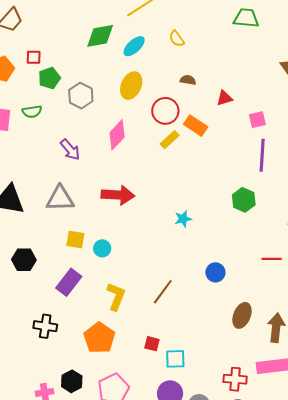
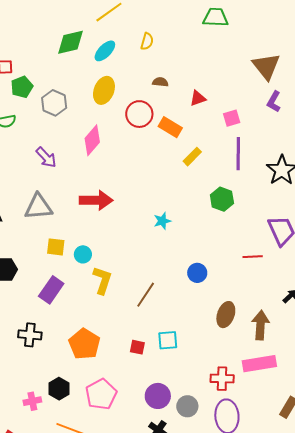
yellow semicircle: (177, 39) -> (147, 41), turned -126
yellow rectangle: (170, 140) -> (192, 157), moved
yellow L-shape: (116, 296) -> (102, 280), moved
cyan square: (175, 359) -> (168, 340), moved

